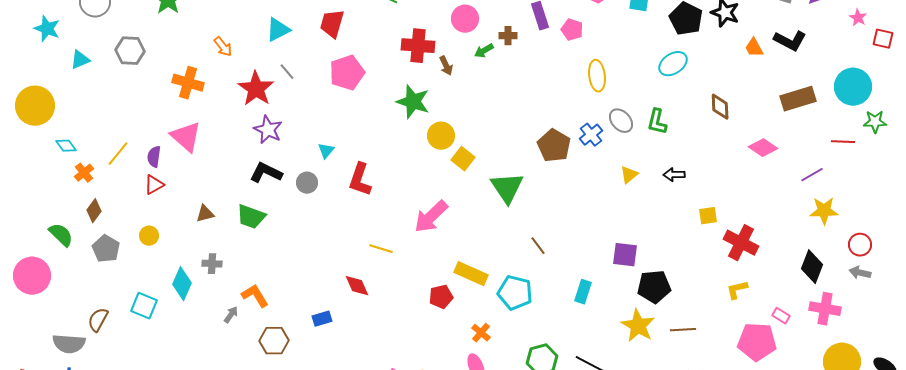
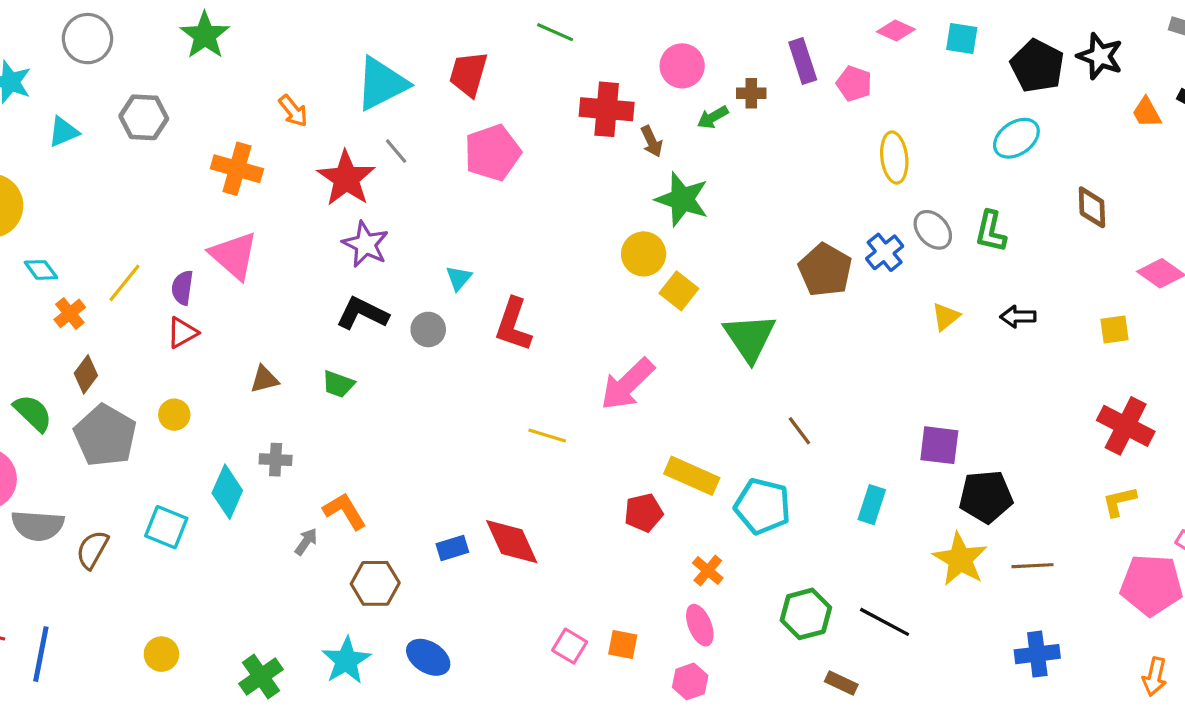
cyan triangle: (278, 30) -> (382, 84), size x1.4
green star: (413, 102) -> (682, 199), moved
yellow square: (708, 216) -> (1114, 329), moved
green trapezoid: (251, 217) -> (338, 384), size x0.7
gray pentagon: (106, 249) -> (105, 436), size x1.4
red diamond: (357, 286) -> (512, 542), moved, size x1.4
gray semicircle: (69, 344) -> (38, 526), moved

